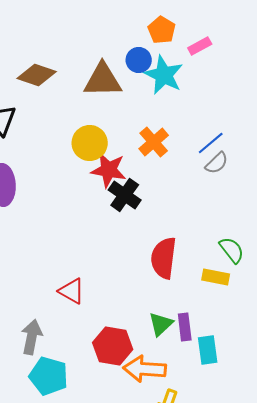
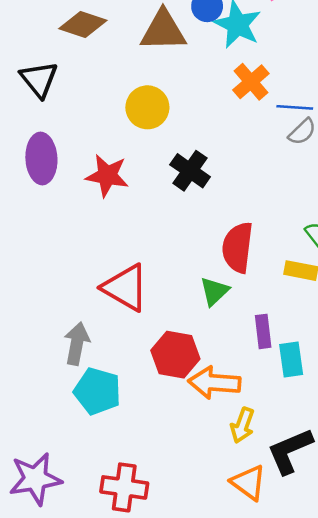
orange cross: (154, 142) -> (251, 82), moved
blue line: (211, 143) -> (295, 107), turned 44
red star: (109, 170) -> (107, 176), moved
red triangle: (72, 291) -> (125, 288), size x1.5
green triangle: (161, 324) -> (214, 291), moved

